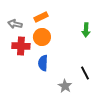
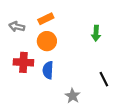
red cross: (21, 46) -> (23, 62), moved
black line: (85, 73) -> (104, 79), moved

